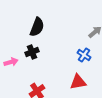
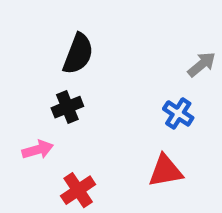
pink arrow: (11, 62) -> (38, 150), moved

